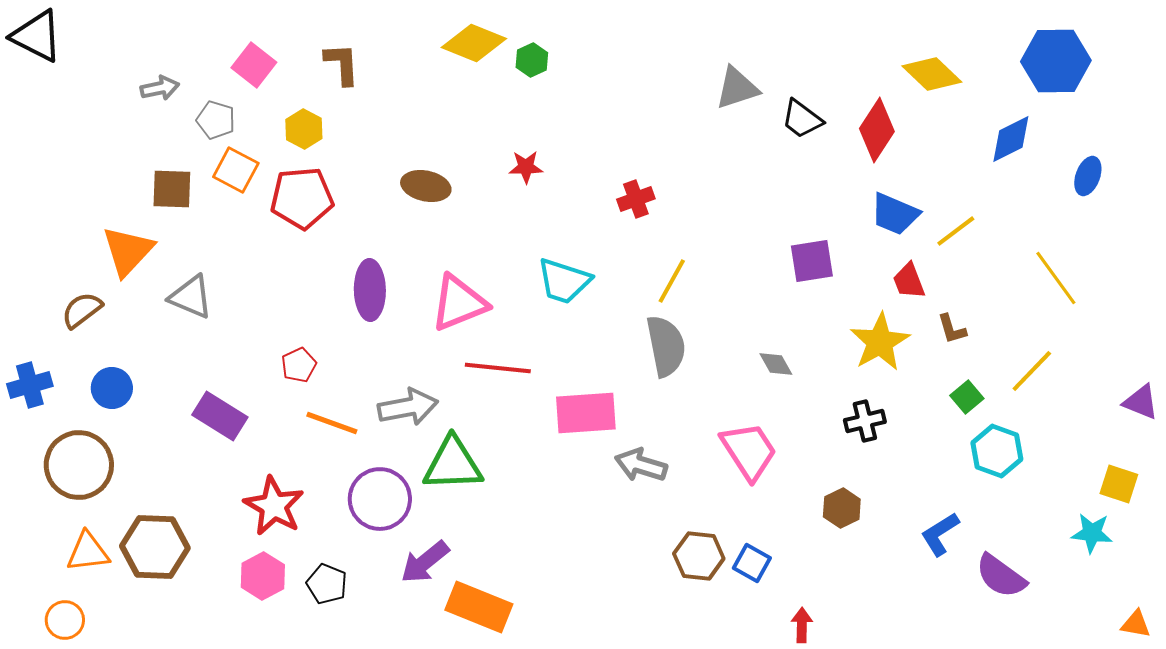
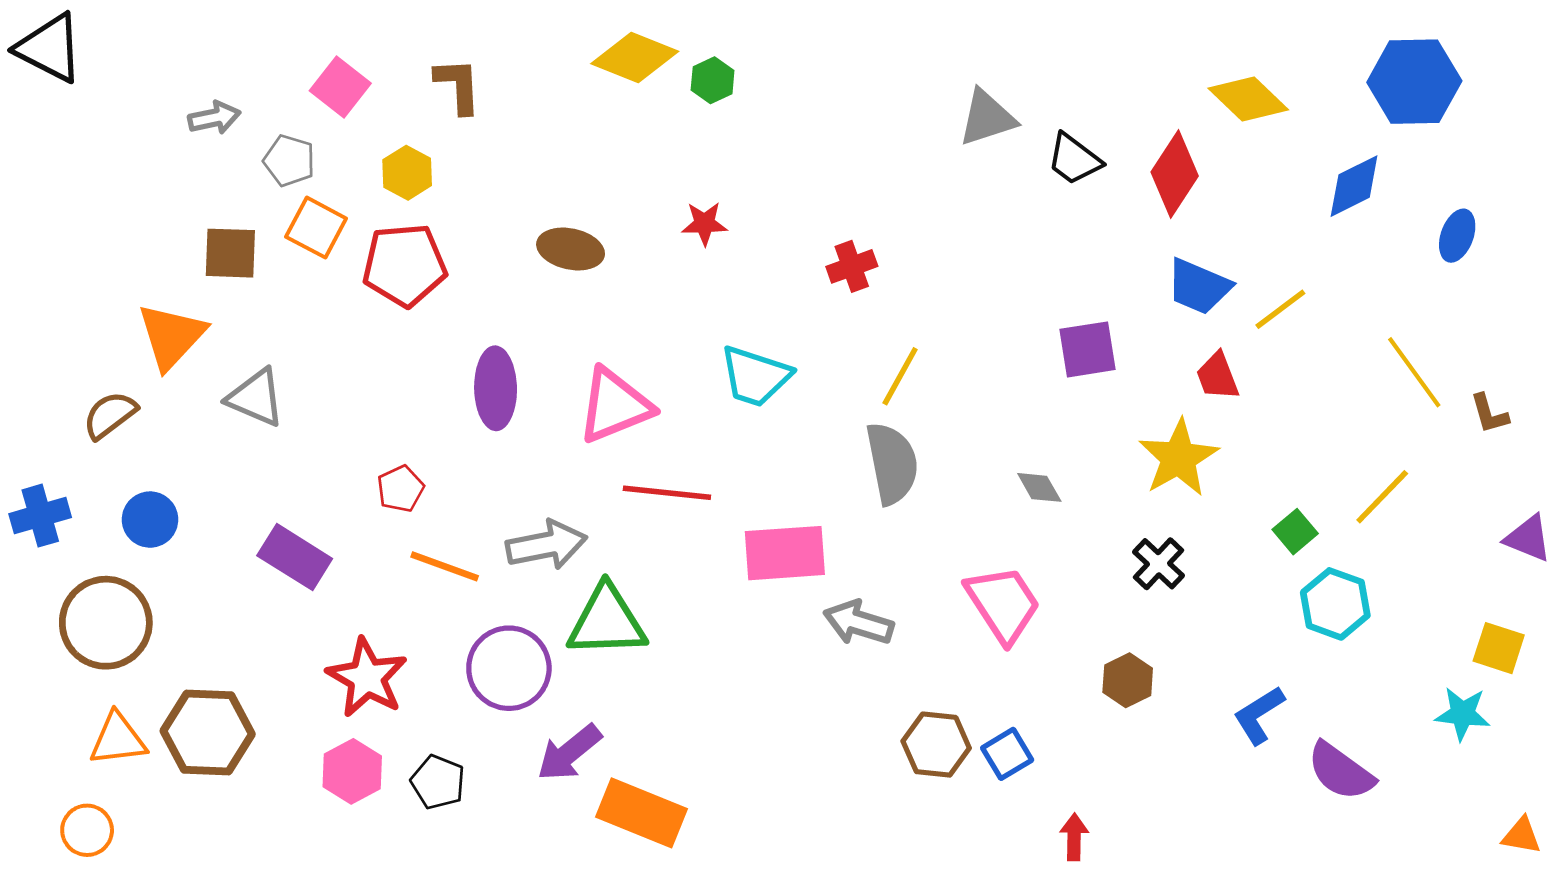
brown L-shape: (952, 329) -> (1489, 414), moved
black cross: (865, 421) -> (1158, 564), turned -33
blue square: (752, 563) -> (1007, 754), turned 30

